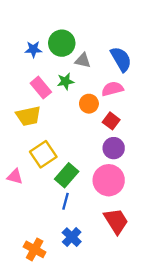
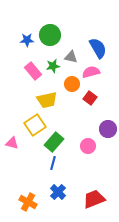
gray triangle: (83, 60) -> (71, 57), moved
yellow trapezoid: (28, 116) -> (47, 100), moved
purple circle: (114, 148) -> (108, 129), moved
pink circle: (109, 180) -> (88, 146), size x0.6
red trapezoid: (116, 221) -> (94, 199), moved, turned -80

